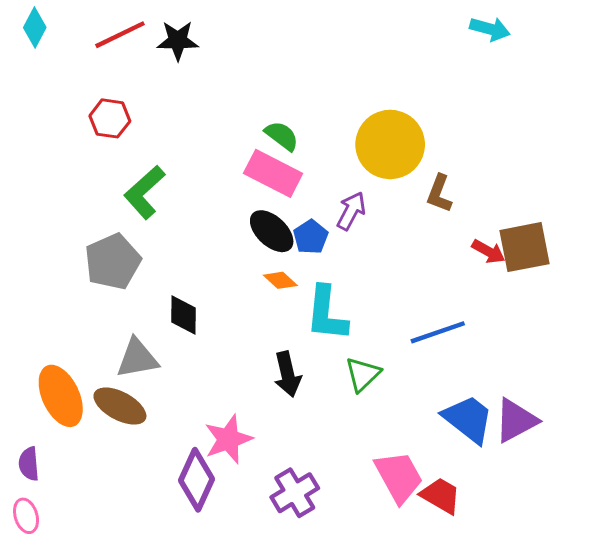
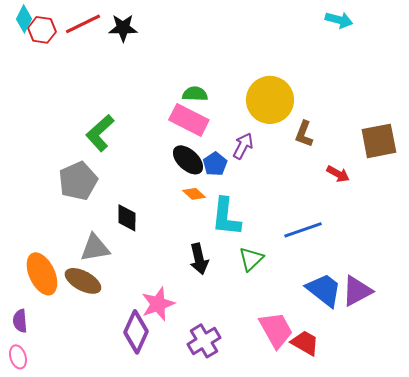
red hexagon: (110, 118) -> (42, 30), moved
green semicircle: (282, 136) -> (195, 94), turned -35
brown square: (525, 247) -> (379, 141), moved

